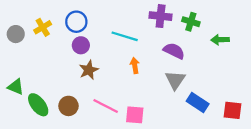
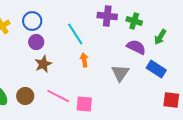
cyan line: (125, 36) -> (75, 34), turned 40
green arrow: (220, 40) -> (160, 37), turned -56
purple semicircle: (174, 51) -> (136, 47), moved
blue rectangle: (198, 103) -> (156, 69), moved

